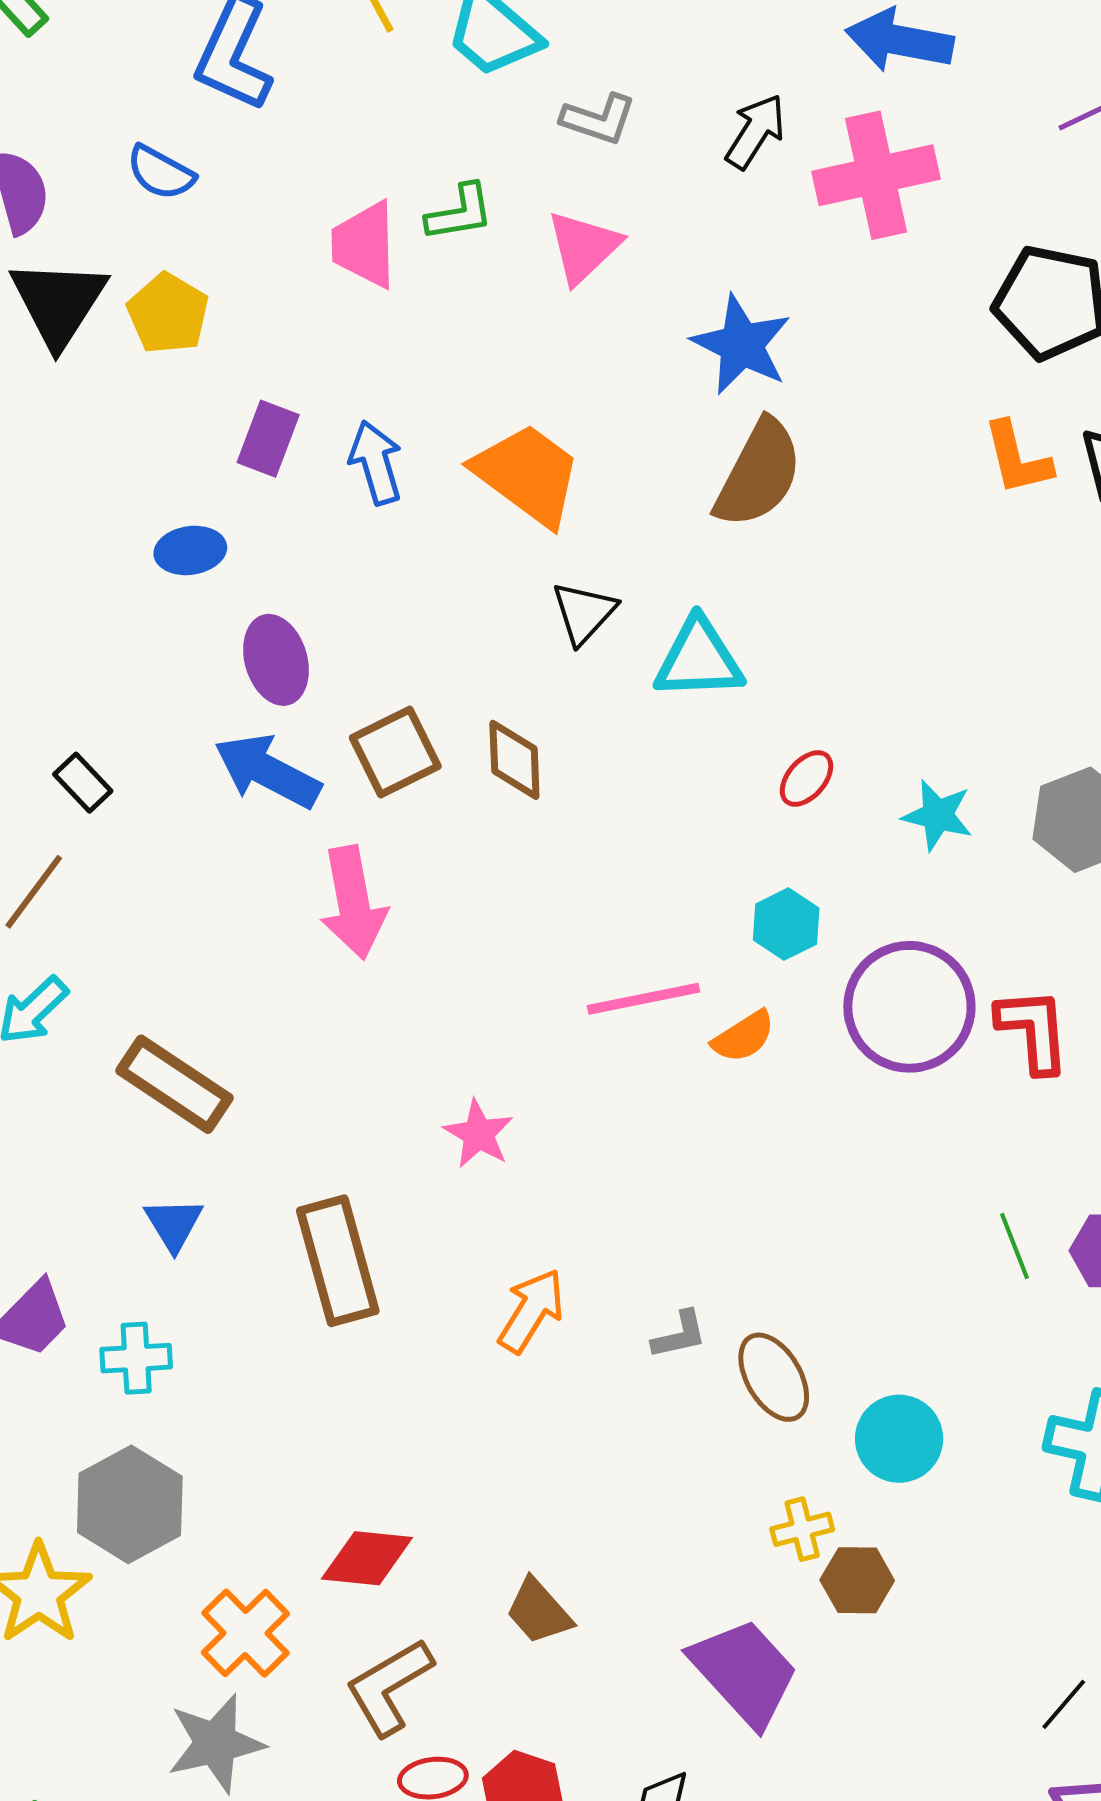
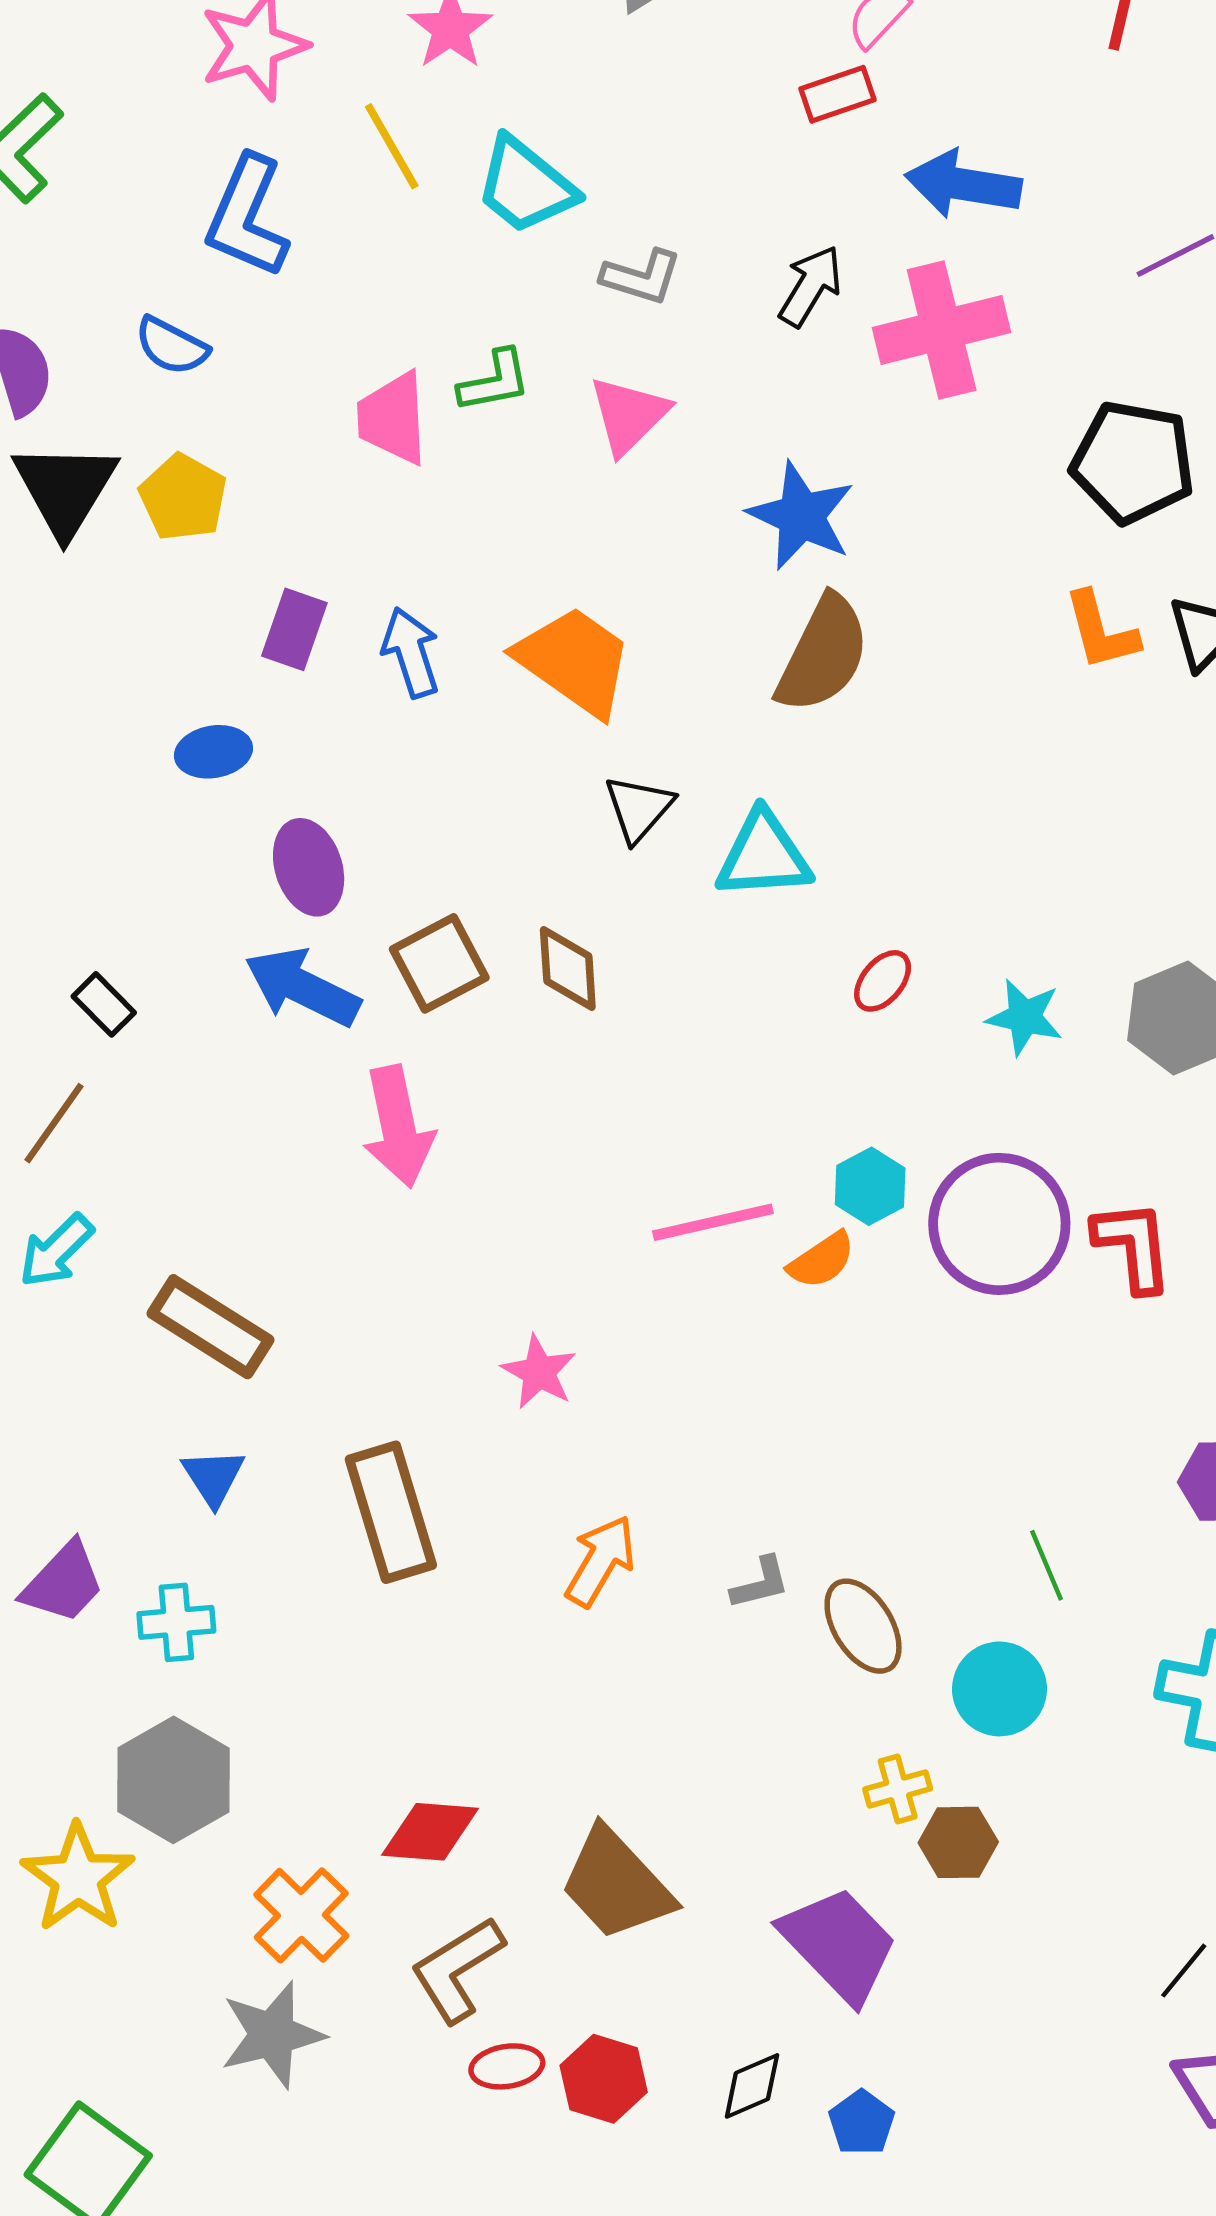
cyan hexagon: (786, 924) -> (870, 1186), moved
green line: (1014, 1246) -> (1047, 1565), moved
brown trapezoid: (539, 1611) -> (616, 1884), size x1.6

